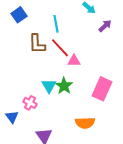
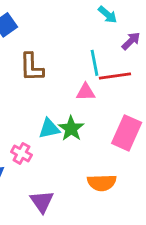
cyan line: (56, 24) -> (94, 63), moved
red line: (60, 48) -> (115, 76), moved, turned -55
cyan triangle: (49, 86) -> (49, 129), turned 49

